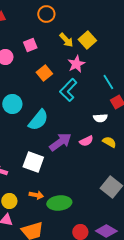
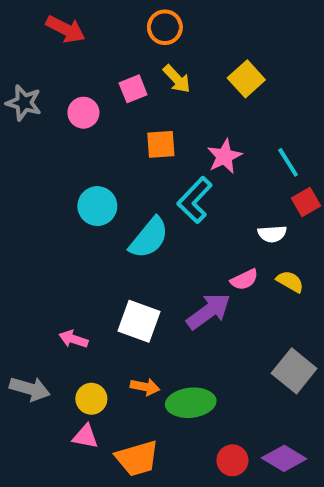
yellow arrow: (66, 40) -> (177, 79), moved
pink star: (76, 64) -> (224, 156), moved
orange square: (44, 73) -> (161, 144), turned 35
cyan L-shape: (68, 90) -> (195, 200), moved
purple arrow: (60, 142) -> (209, 311), moved

